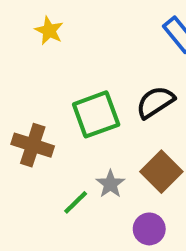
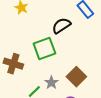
black semicircle: (155, 102) -> (61, 26), moved

